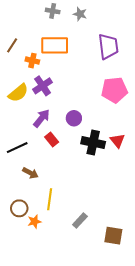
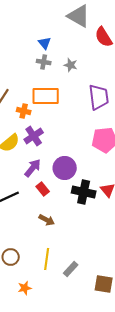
purple circle: (74, 118) -> (65, 168), size x1.5
brown arrow: (30, 173) -> (47, 220), moved
yellow line: (50, 199) -> (47, 259), moved
orange star: (34, 222) -> (25, 288), moved

